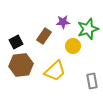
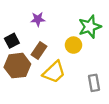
purple star: (63, 22) -> (38, 19), moved
brown rectangle: (44, 36) -> (39, 50), moved

